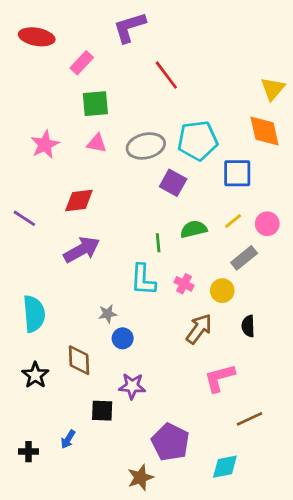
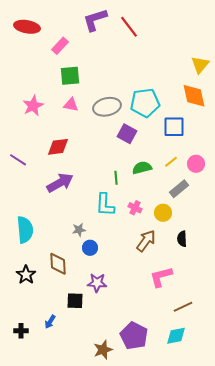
red line: (166, 75) -> (129, 27), moved
purple pentagon: (170, 442) -> (134, 336), moved
cyan diamond: (225, 467) -> (176, 336), moved

